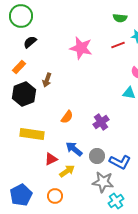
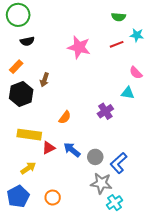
black semicircle: (30, 42) -> (27, 41), turned -152
purple cross: (101, 122) -> (105, 111), moved
red triangle: (51, 159) -> (49, 148), moved
blue L-shape: (120, 162) -> (119, 163), turned 110
yellow arrow: (67, 171) -> (28, 168), moved

